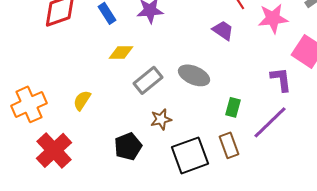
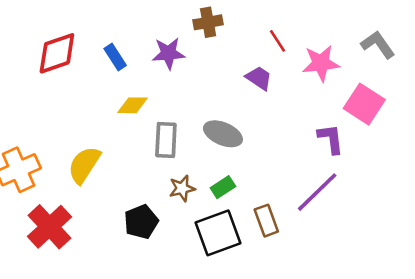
gray rectangle: (148, 80) -> (166, 140), turned -48
yellow semicircle: (82, 100) -> (84, 165), size x1.5
green rectangle: (233, 107) -> (223, 187), moved, turned 42

